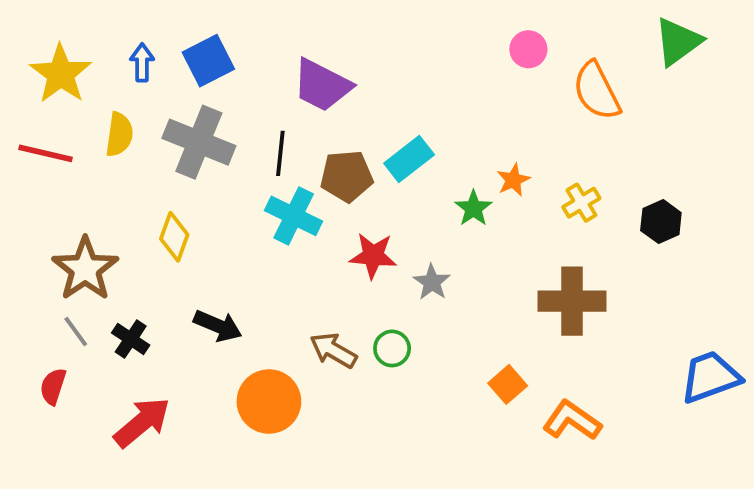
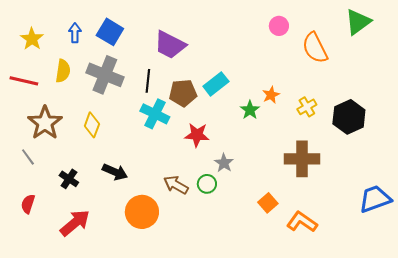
blue square: (208, 61) -> (110, 32), turned -32
yellow star: (61, 74) -> (32, 39), size x0.7
black hexagon: (661, 222) -> (349, 117), size x1.5
brown star: (85, 269) -> (45, 123), moved
gray star: (432, 282) -> (224, 163), moved
gray line: (76, 331) -> (28, 157), moved

